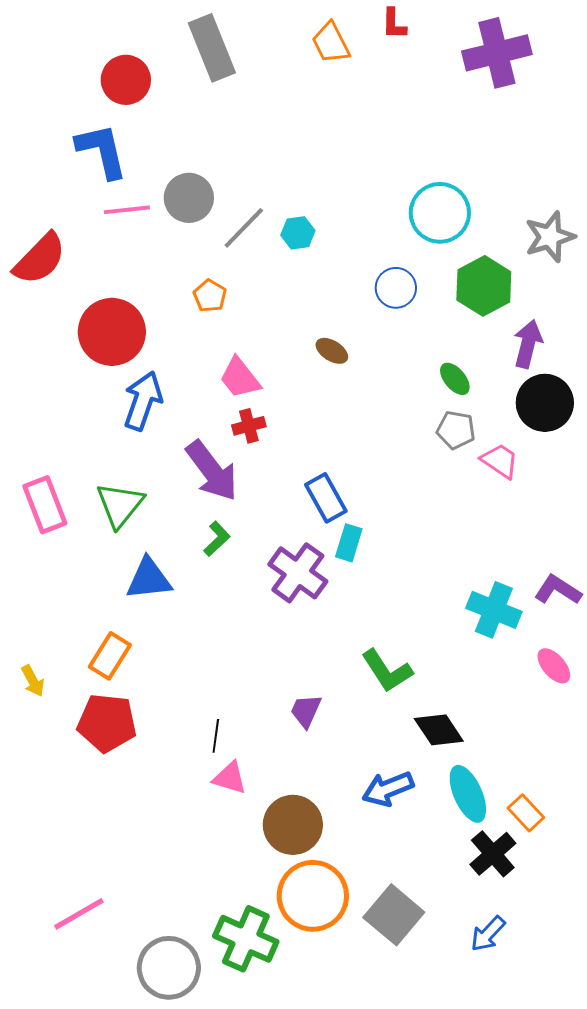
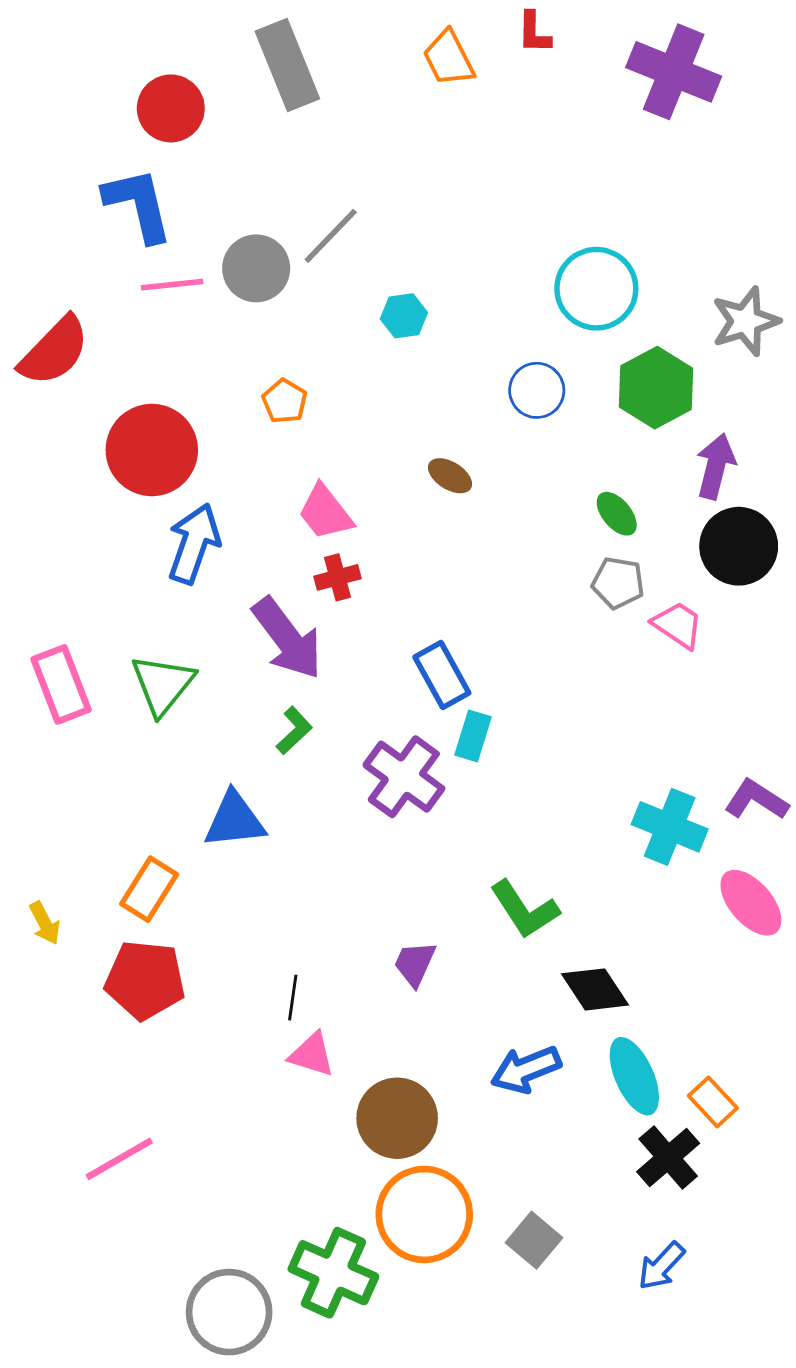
purple cross: (497, 53) -> (674, 72), turned 36
gray line: (244, 228) -> (331, 236), moved
blue triangle: (149, 579) -> (234, 820), moved
pink ellipse: (554, 666) -> (751, 903), size x1.4
pink line: (79, 914) -> (119, 1159), moved
gray square: (394, 915) -> (534, 1240), size x0.7

